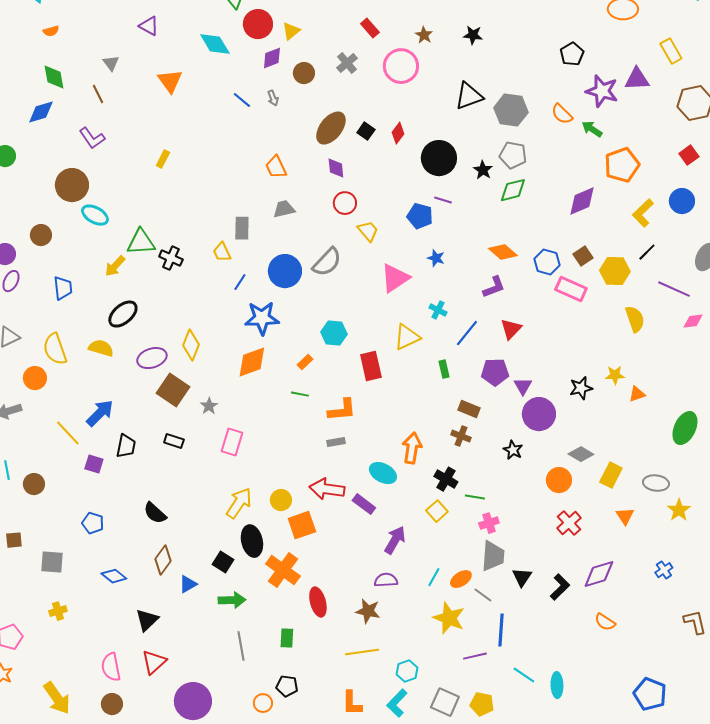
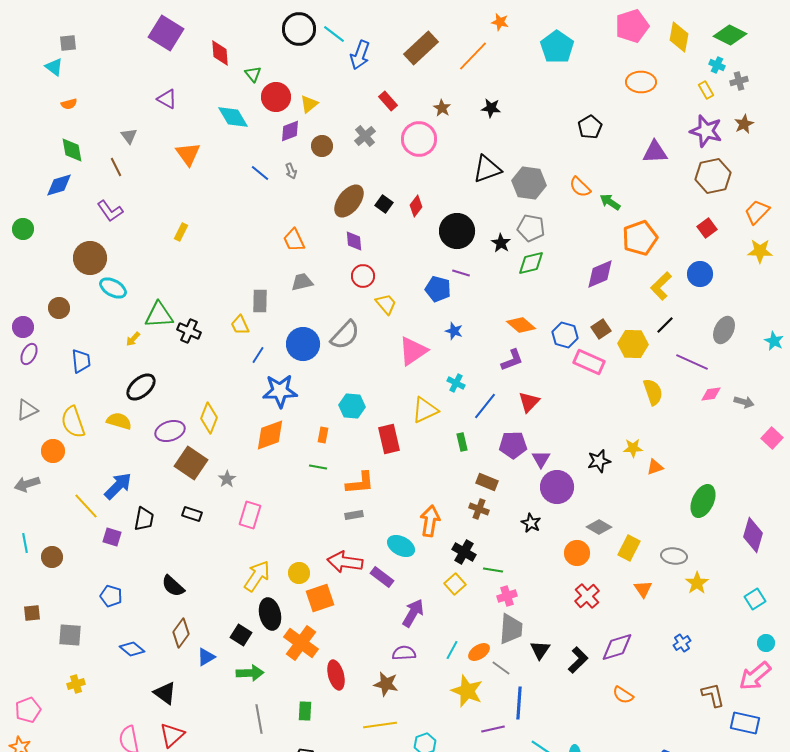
yellow rectangle: (671, 51) -> (706, 90), moved, size x0.7
purple star: (602, 91) -> (706, 131), moved
yellow arrow: (115, 266) -> (133, 339), size x0.7
orange rectangle: (305, 362) -> (323, 435), turned -35
black triangle: (147, 620) -> (165, 693), turned -40

